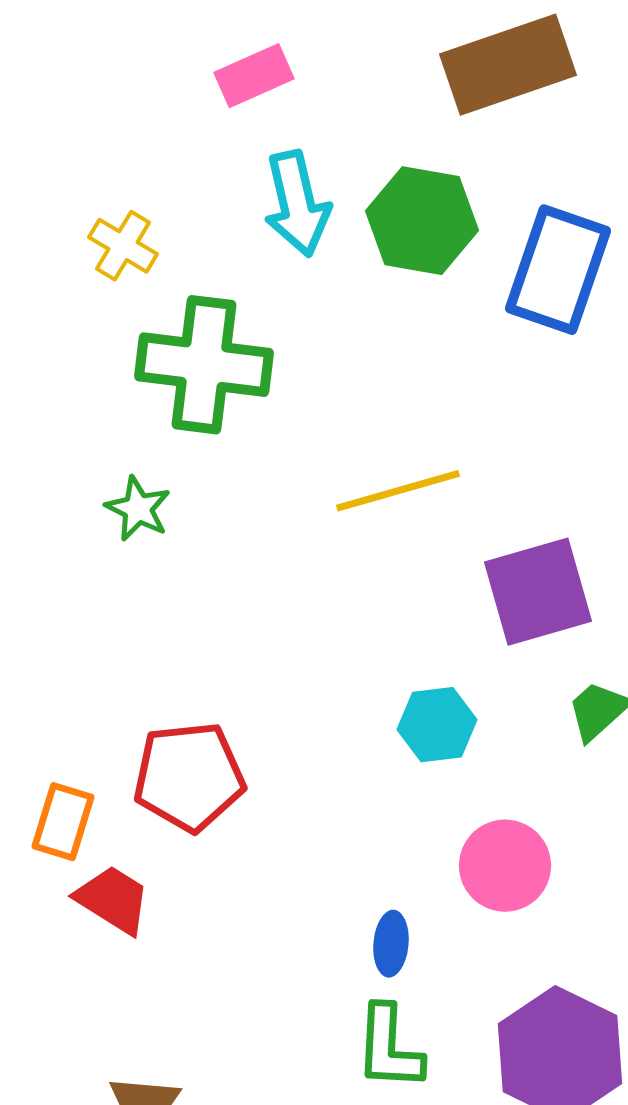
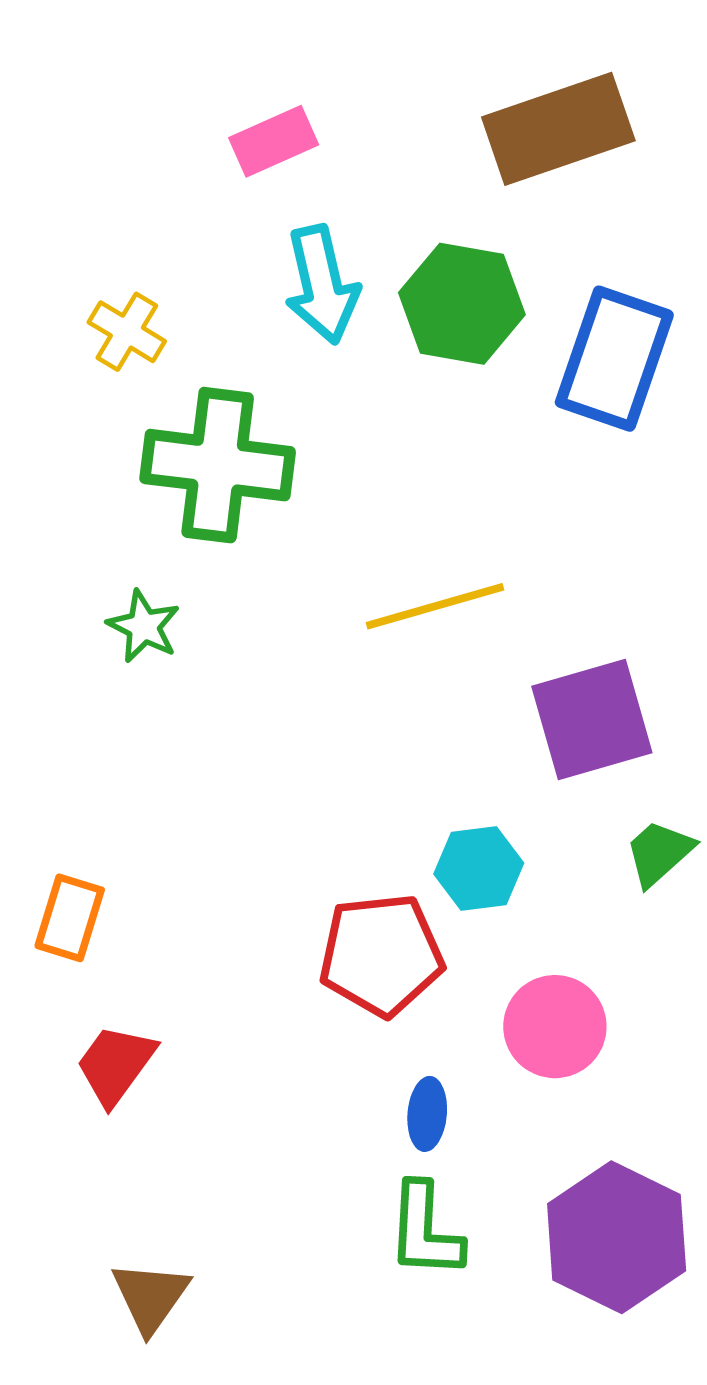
red pentagon: (189, 777) -> (381, 955), moved
orange rectangle: (63, 822) -> (70, 918), moved
red trapezoid: (113, 900) -> (116, 1065), turned -86

